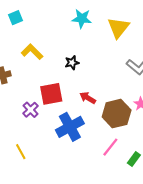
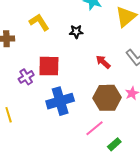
black star: (72, 63) -> (76, 32), moved
red arrow: (88, 98) -> (103, 62), moved

